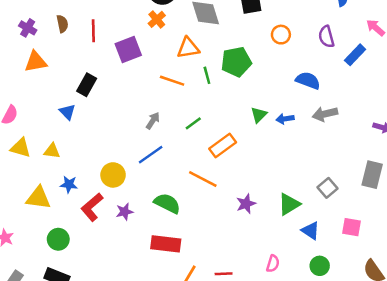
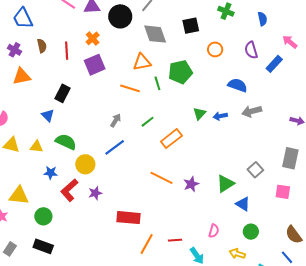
orange cross: (157, 19) -> (93, 38), moved
orange line: (203, 179) -> (162, 178), moved
yellow triangle: (38, 198) -> (19, 195), moved
green semicircle: (167, 203) -> (66, 142), moved
pink square: (352, 227) -> (283, 192), moved

